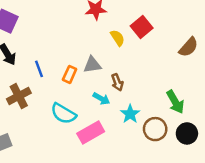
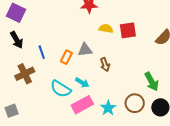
red square: (142, 27) -> (128, 30), moved, turned 30
yellow semicircle: (117, 38) -> (106, 28), turned -48
cyan arrow: (101, 99) -> (82, 83), moved
cyan star: (130, 114) -> (108, 108), moved

